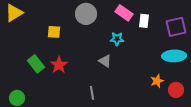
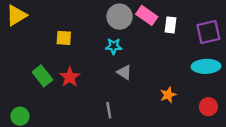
gray circle: (86, 14) -> (120, 17), moved
cyan star: (117, 39) -> (114, 46), moved
orange star: (157, 81) -> (168, 95), moved

